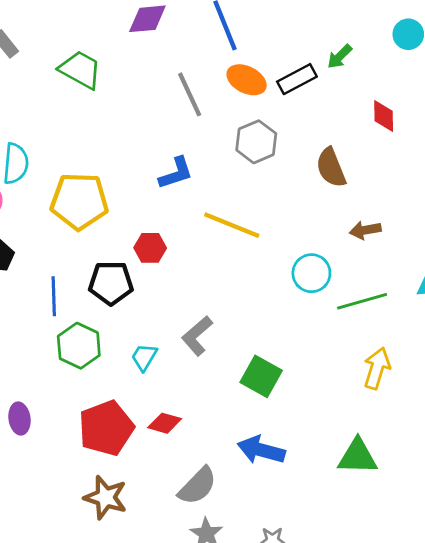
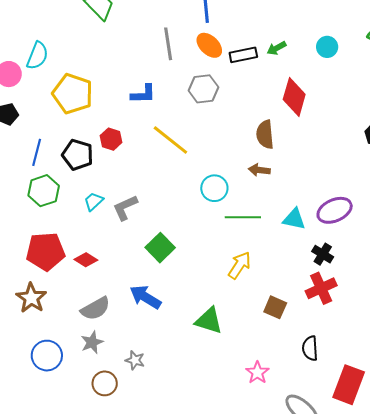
red diamond: (384, 116) -> (294, 97), size x1.6
brown semicircle: (331, 168) -> (265, 134), moved
cyan trapezoid: (144, 357) -> (94, 201), moved

